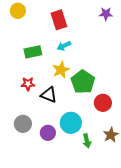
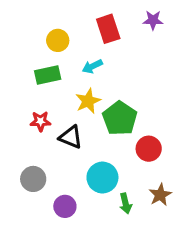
yellow circle: (18, 11) -> (58, 40), moved
red rectangle: (59, 20) -> (108, 29), moved
purple circle: (48, 133) -> (65, 206), moved

